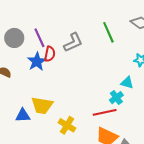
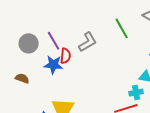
blue star: (37, 62) -> (53, 65), turned -30
cyan cross: (116, 98) -> (136, 93), turned 32

